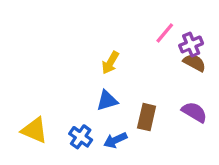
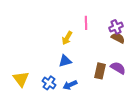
pink line: (165, 33) -> (86, 23), moved, turned -40
brown rectangle: (147, 117) -> (100, 71), moved
yellow triangle: (34, 130) -> (21, 79), turned 30

